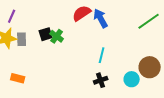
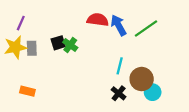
red semicircle: (82, 13) -> (98, 20), turned 42
green line: (149, 21) -> (146, 29), moved
brown circle: (150, 67) -> (142, 79), moved
black cross: (101, 80) -> (119, 93), turned -32

